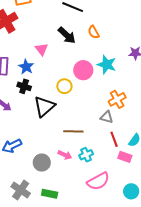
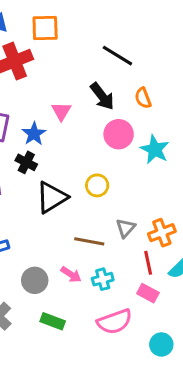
pink circle: (83, 70) -> (119, 134), moved
yellow circle: (64, 86) -> (97, 185), moved
orange cross: (117, 99) -> (162, 233), moved
gray triangle: (107, 117) -> (126, 228), moved, turned 48
pink rectangle: (125, 157) -> (148, 293), moved
green rectangle: (50, 194) -> (53, 321), moved

